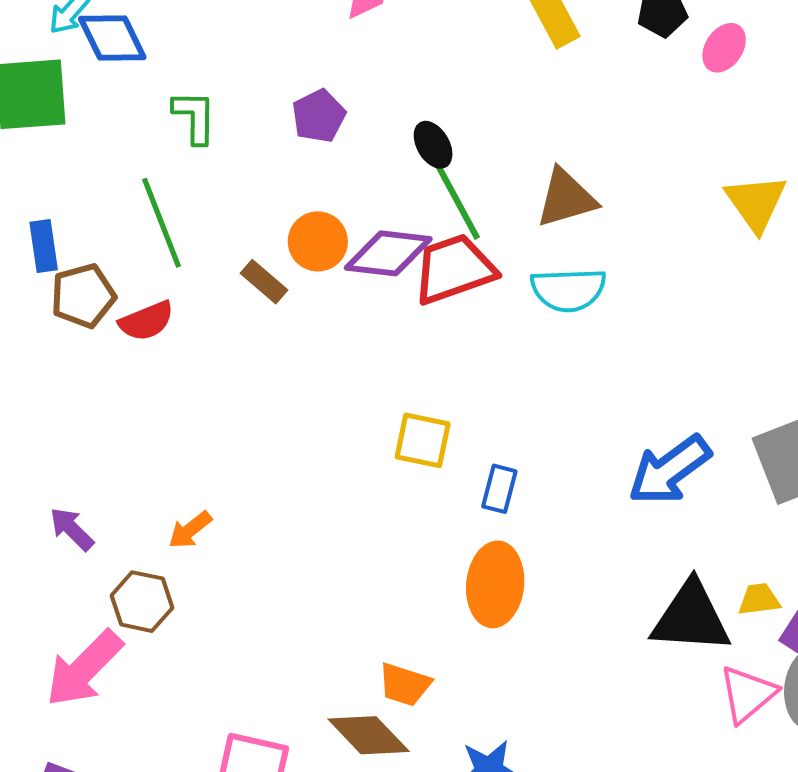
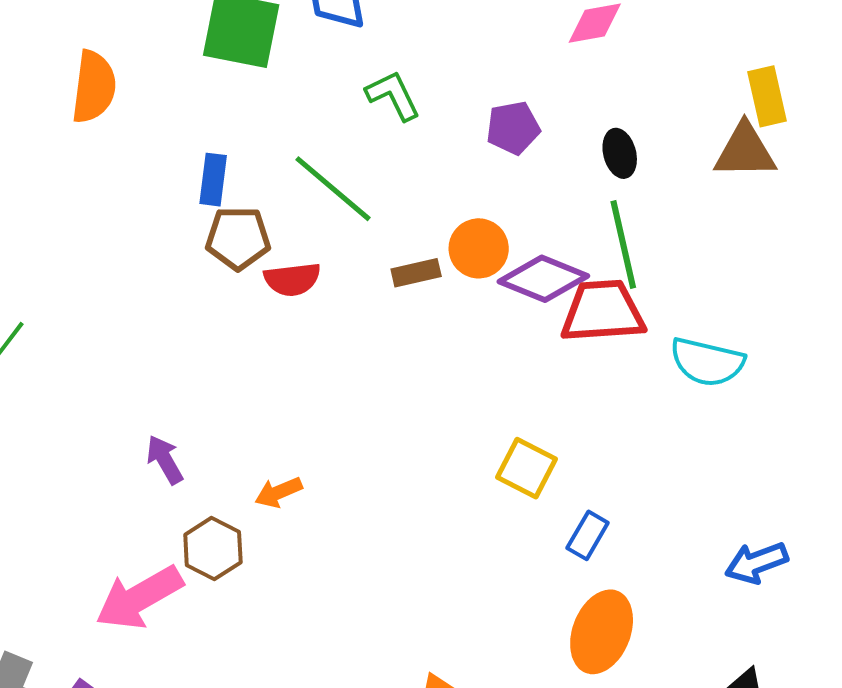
green L-shape: (195, 117) -> (393, 95), turned -42
black ellipse: (433, 145) -> (620, 153), moved
brown triangle: (566, 198) -> (745, 151), moved
green line: (161, 223) -> (333, 189), turned -44
brown rectangle: (264, 282) -> (416, 273), turned -69
blue arrow: (669, 470) -> (756, 563), size x0.7
orange ellipse: (495, 584) -> (602, 632), moved

